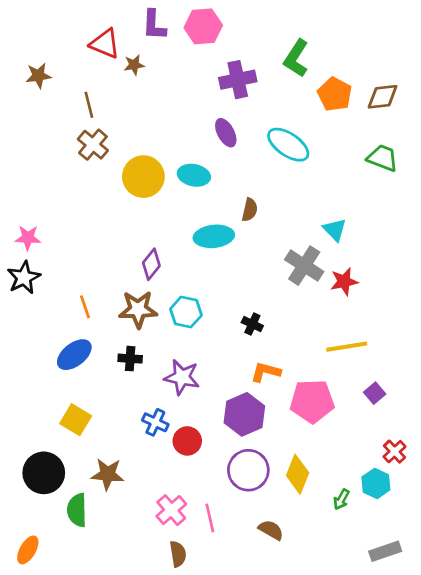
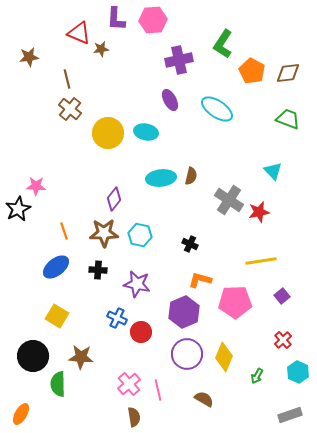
brown semicircle: (250, 210) -> (191, 176), moved
cyan triangle: (335, 230) -> (273, 171), moved
pink star: (28, 238) -> (36, 186), moved
red cross: (395, 452) -> (283, 340), moved
cyan hexagon: (376, 483) -> (298, 372), moved

